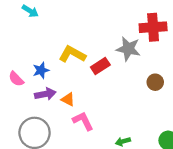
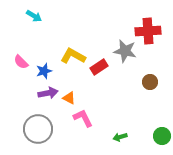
pink semicircle: (16, 79) -> (21, 62), moved

